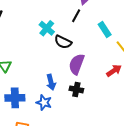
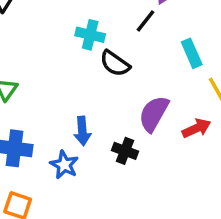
cyan cross: (47, 28) -> (90, 35), turned -35
purple semicircle: (77, 64) -> (154, 114), moved

